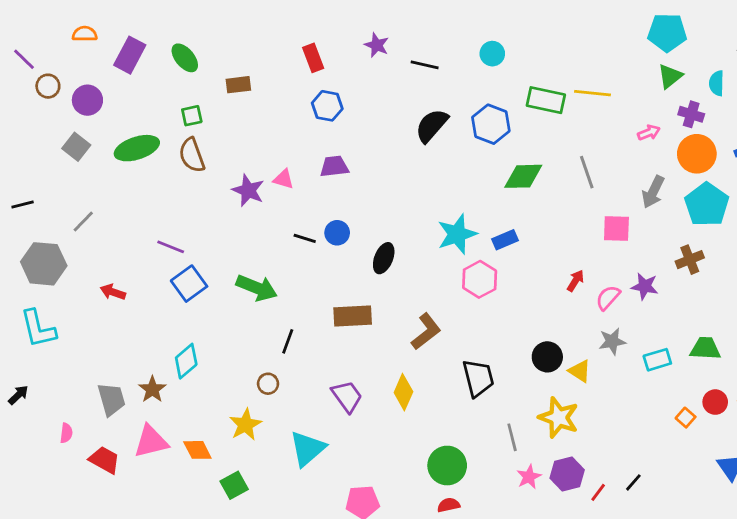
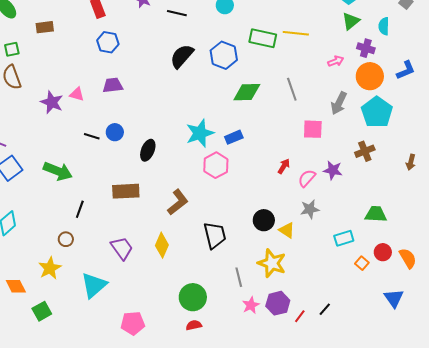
cyan rectangle: (657, 360) -> (344, 238), moved

